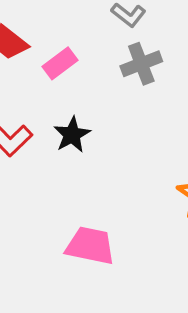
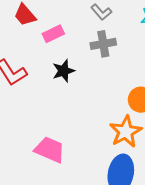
black star: (72, 135) -> (63, 71), moved

